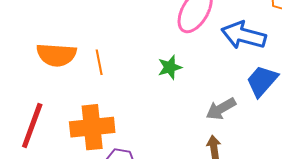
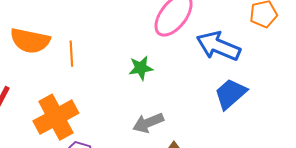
gray arrow: (221, 109) -> (148, 123), moved
orange cross: (92, 127) -> (56, 117), turned -30

